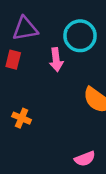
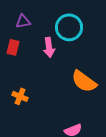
purple triangle: (25, 29) -> (23, 21), size x0.7

